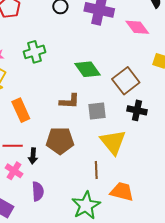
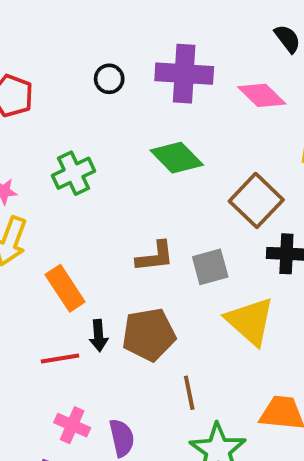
green diamond: (88, 69) -> (177, 158), moved
black arrow: (33, 156) -> (99, 335), moved
brown line: (96, 170) -> (189, 393), moved
pink cross: (14, 171) -> (72, 425), moved

